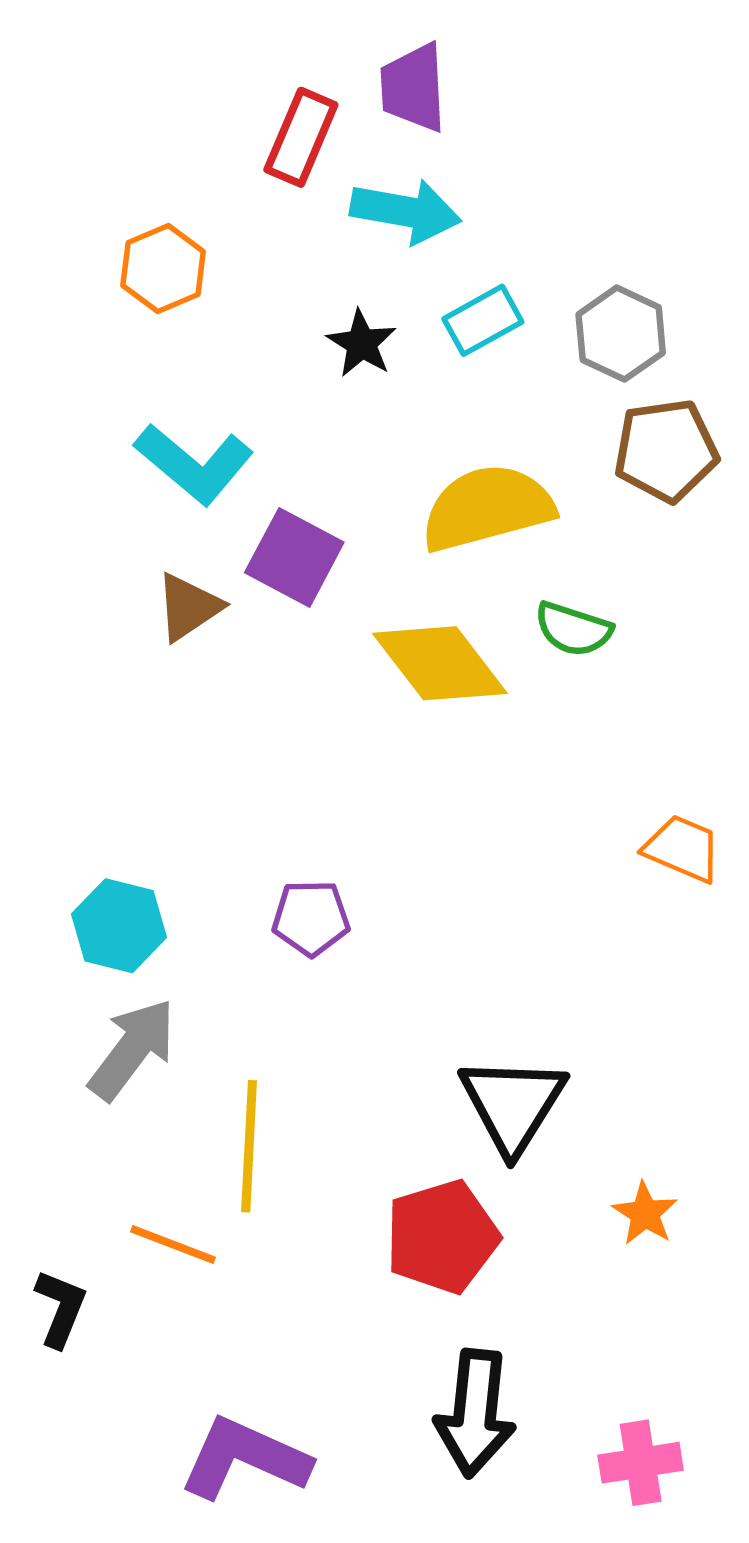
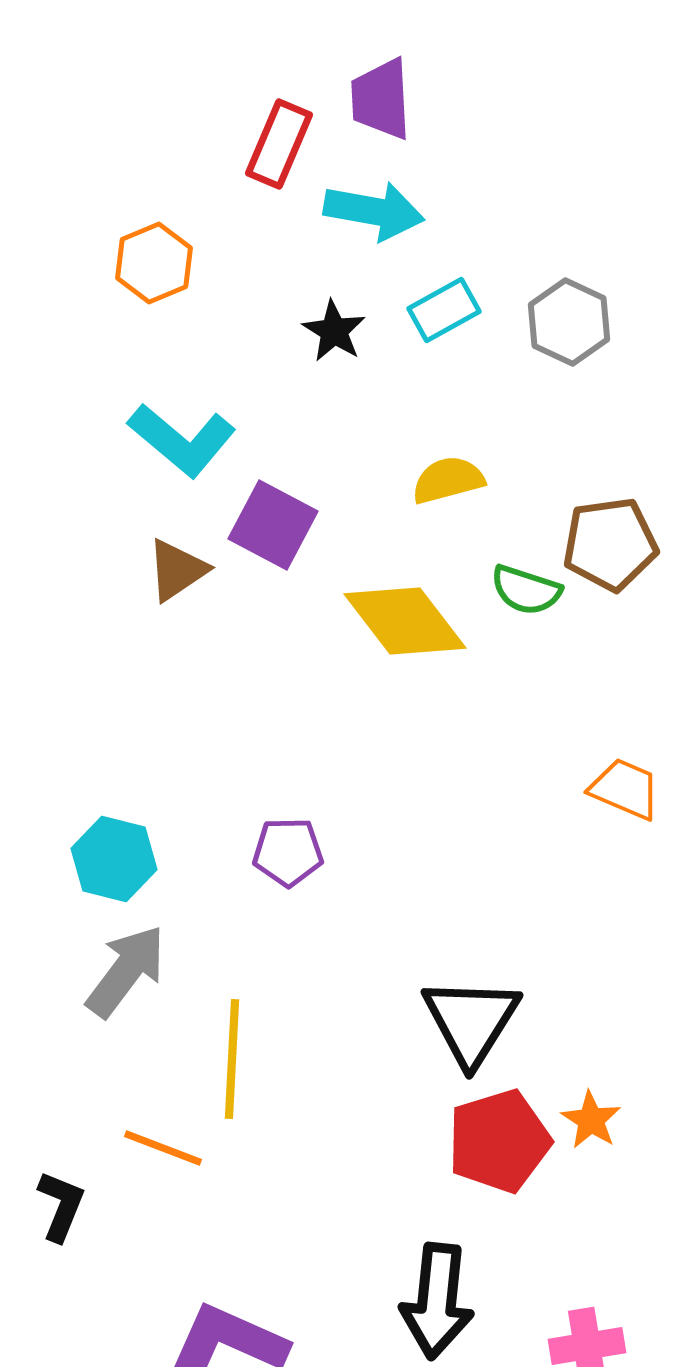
brown pentagon: (666, 450) -> (610, 544), moved
yellow semicircle: (487, 508) -> (448, 480), size x0.6
red pentagon: (442, 1237) -> (499, 1141), moved

